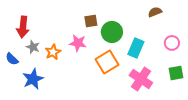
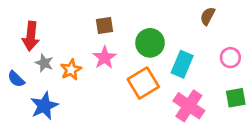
brown semicircle: (155, 12) -> (208, 16), turned -40
brown square: (91, 21) -> (104, 25), moved
pink star: (78, 43) -> (104, 58), turned 30

